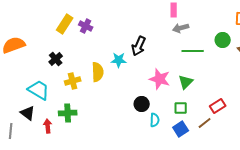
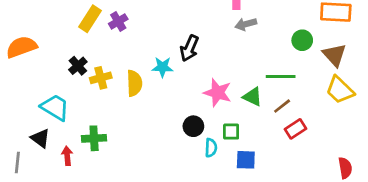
purple cross: (86, 26) -> (118, 21), turned 32
green line: (193, 51) -> (281, 77), moved
yellow cross: (73, 81) -> (101, 78), moved
green triangle: (186, 82) -> (253, 97), turned -49
green square: (181, 108) -> (231, 132), moved
brown line: (205, 123) -> (282, 106), moved
blue square: (181, 129) -> (246, 160), turned 35

